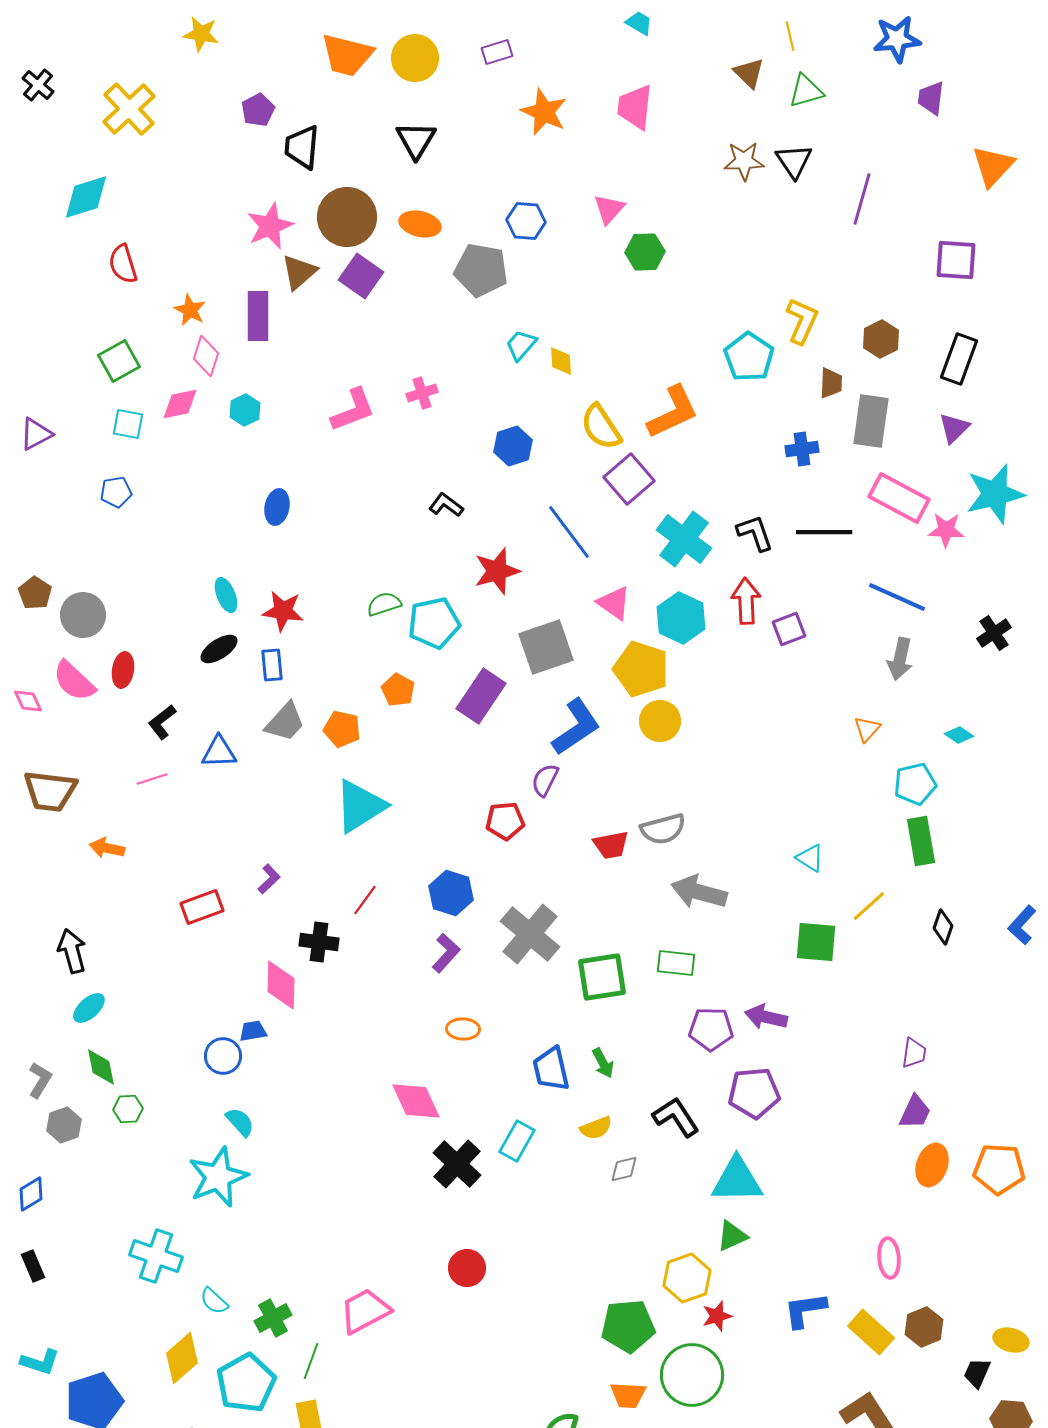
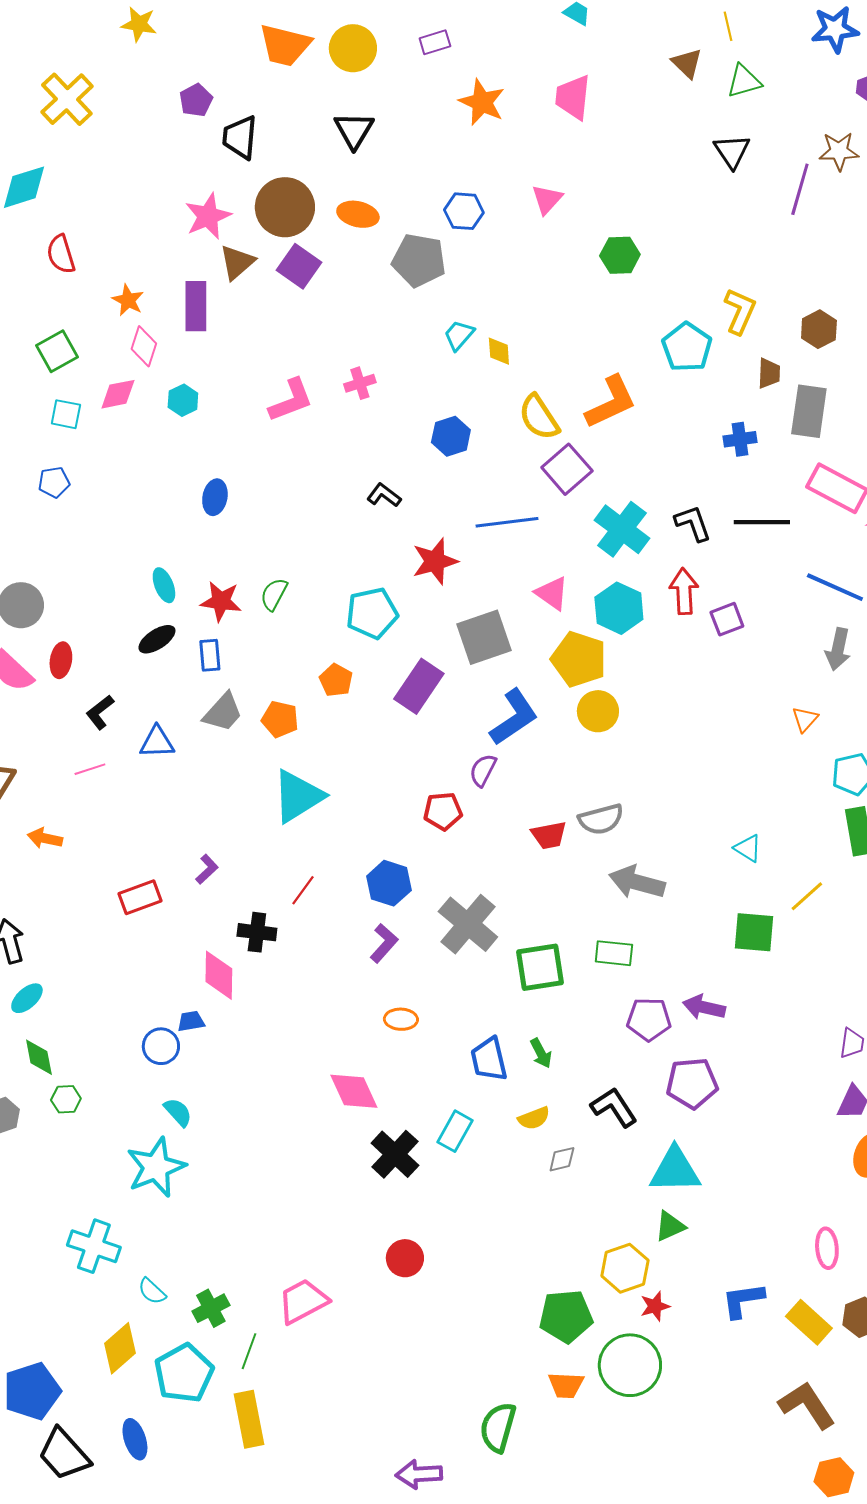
brown star: (744, 161) -> (839, 151), moved
green hexagon: (645, 252) -> (620, 255), moved
blue line: (569, 532) -> (507, 522), turned -60
green semicircle: (384, 604) -> (274, 594), moved, turned -44

